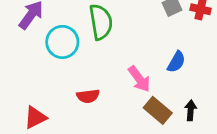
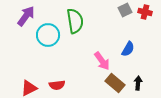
red semicircle: (88, 96) -> (57, 85), moved

